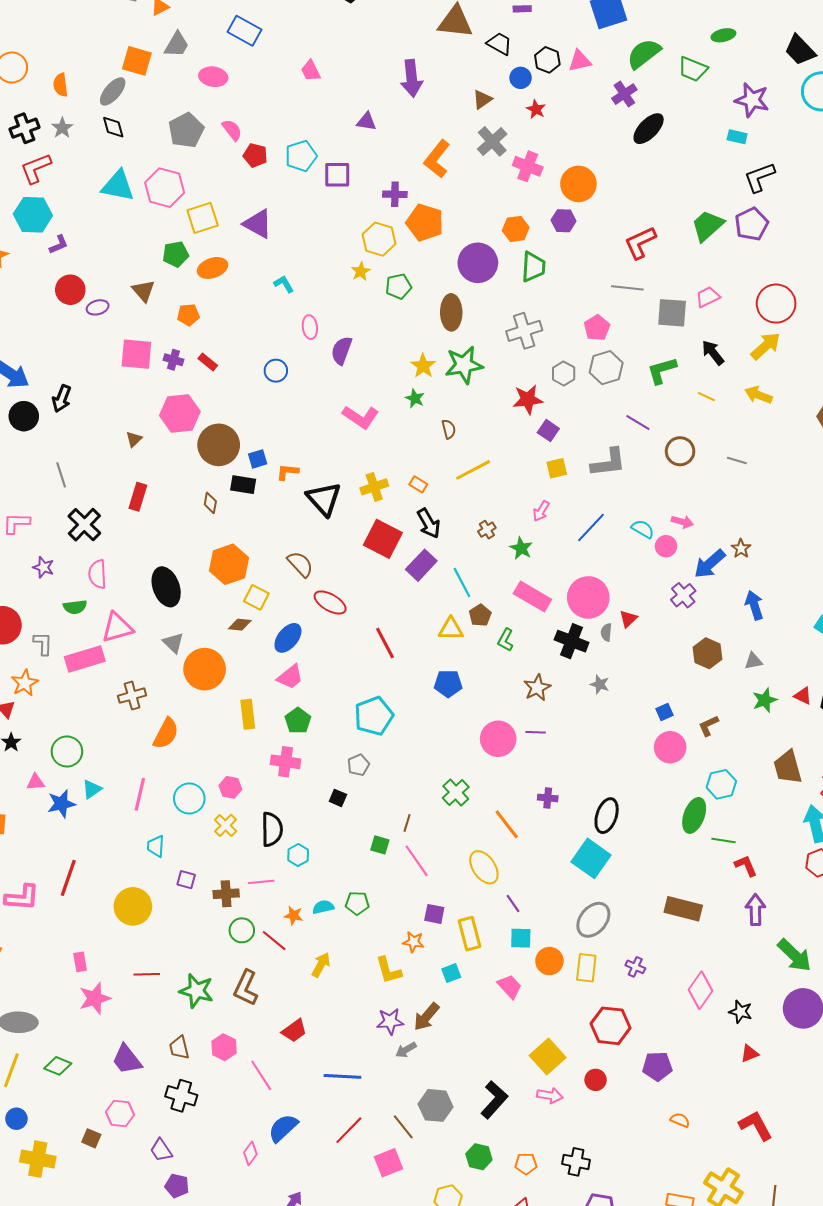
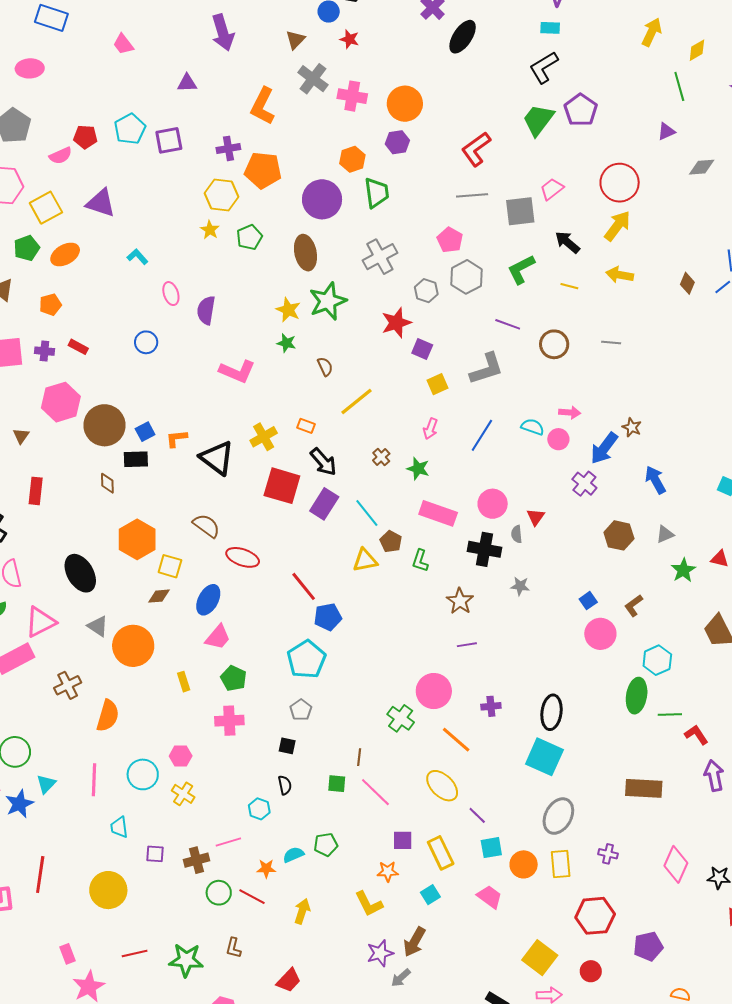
pink semicircle: (232, 130) -> (61, 156), moved, turned 115
black L-shape: (759, 177) -> (544, 67), moved
pink circle: (588, 597) -> (493, 504), size x0.7
blue pentagon: (448, 684) -> (328, 617), moved
yellow rectangle: (248, 714) -> (184, 682), size x0.7
pink circle: (498, 739) -> (434, 691), moved
black semicircle: (272, 829) -> (285, 785), moved, size x0.6
brown L-shape: (246, 988) -> (233, 948), size x0.6

